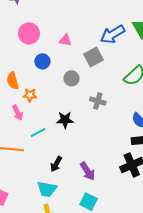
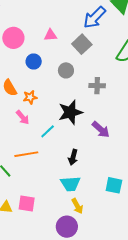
black star: (65, 120) -> (70, 112), size x1.4
purple arrow: (87, 171) -> (101, 130), moved

